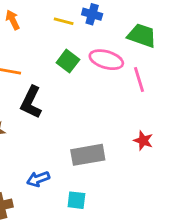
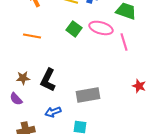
black L-shape: (31, 102) -> (48, 80), moved
red star: (143, 141) -> (139, 86), moved

